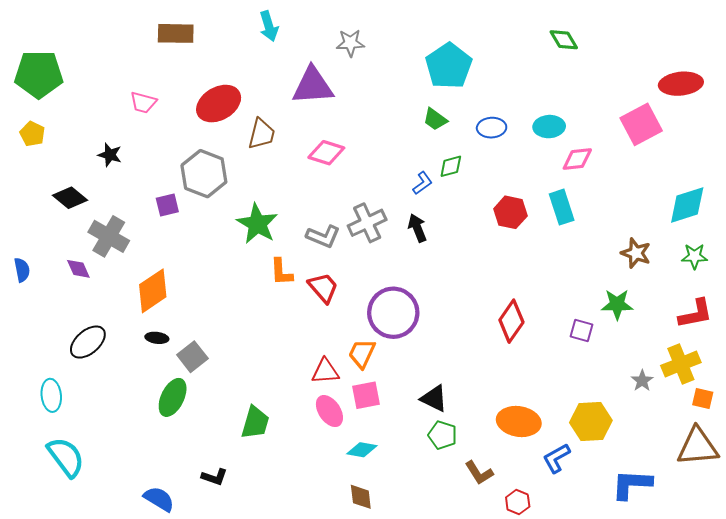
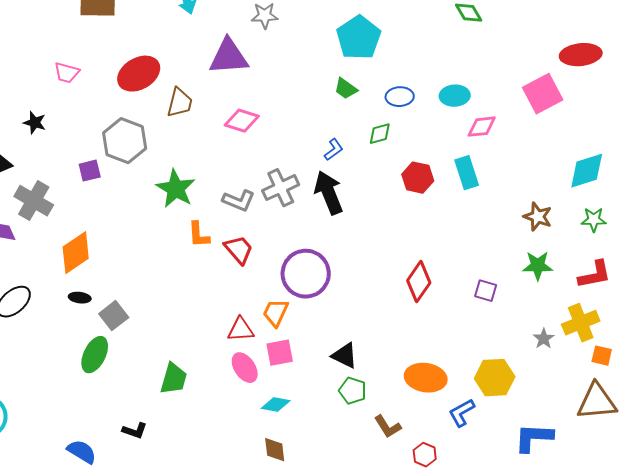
green diamond: (451, 166) -> (380, 134), moved
black arrow: (417, 228) -> (329, 193), size x1.6
green star: (617, 304) -> (538, 266), moved

